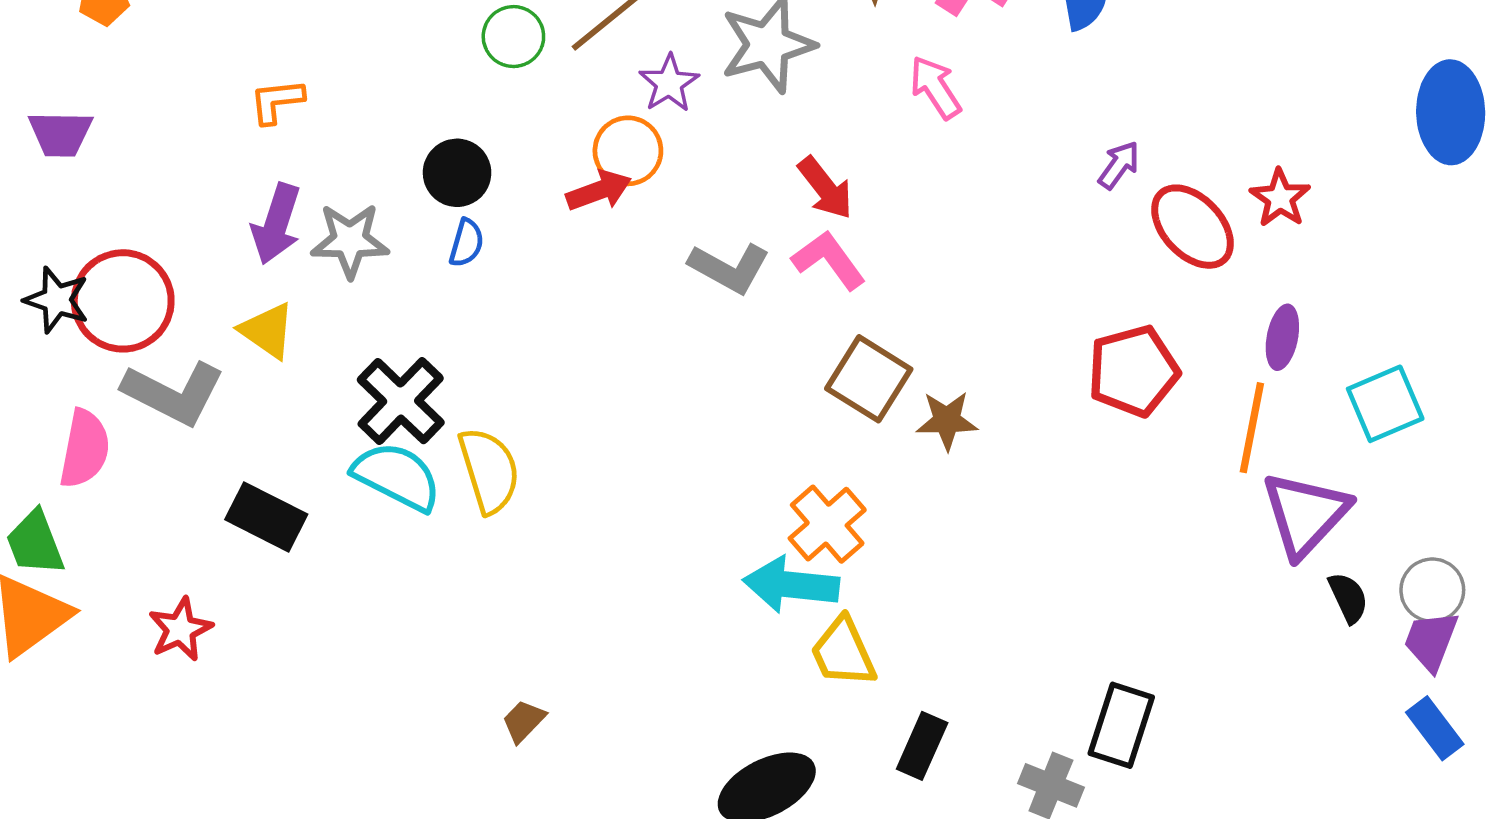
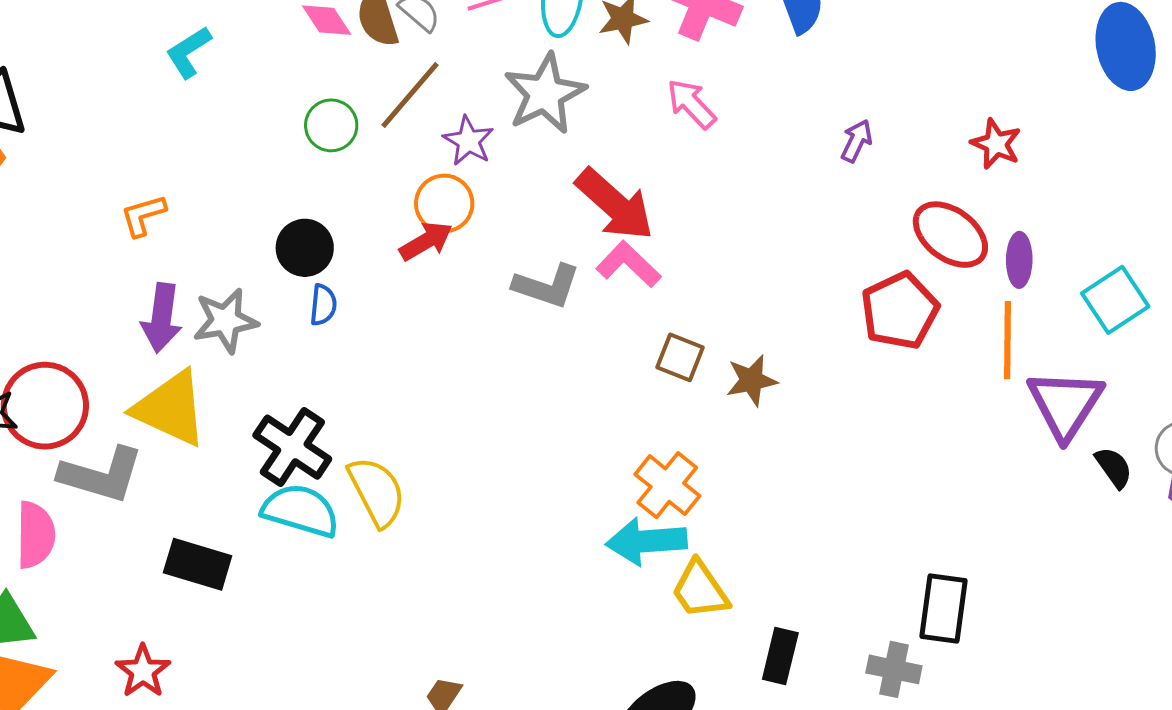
red arrow: (825, 188) -> (615, 205), size x1.5
red ellipse: (1192, 227) -> (950, 235), moved
yellow triangle: (267, 331) -> (170, 408), size x1.6
brown square: (869, 379) -> (680, 357), size x0.7

